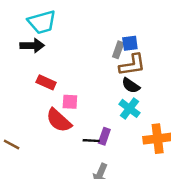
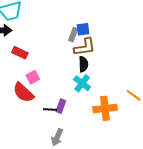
red rectangle: (46, 82) -> (20, 53), moved
black semicircle: (131, 85) -> (83, 64), turned -126
pink square: (70, 102) -> (33, 77), turned -32

